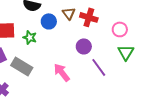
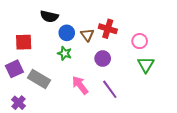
brown triangle: (69, 13) -> (87, 35), moved
green star: (30, 37) -> (65, 53), moved
purple line: (99, 67) -> (110, 89), moved

